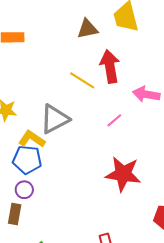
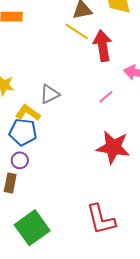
yellow line: (82, 80) -> (77, 31), moved
gray triangle: (55, 119) -> (50, 94), size x0.7

